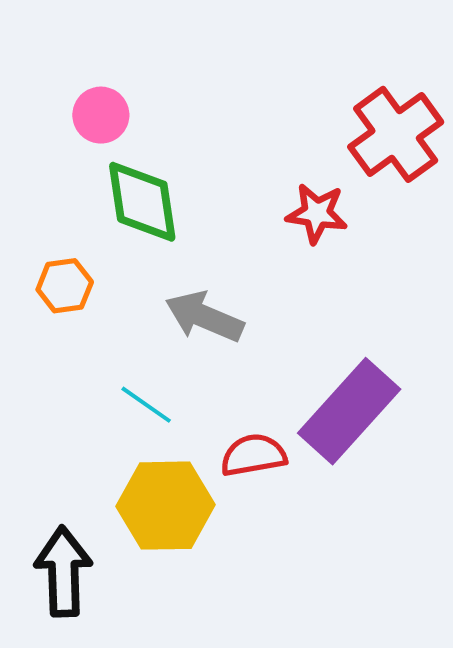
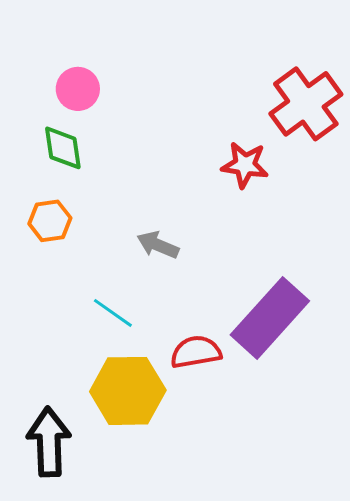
green diamond: (142, 202) -> (63, 148), moved, size x0.7
gray arrow: (204, 317) -> (158, 245), size x0.7

